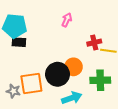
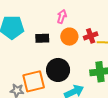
black rectangle: (19, 42) -> (42, 38), moved
orange circle: (73, 67) -> (69, 37), moved

